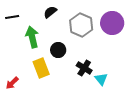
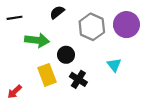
green arrow: (32, 37) -> (37, 40), turned 110
black cross: (84, 68) -> (78, 79), moved
cyan triangle: (101, 79) -> (114, 65), moved

